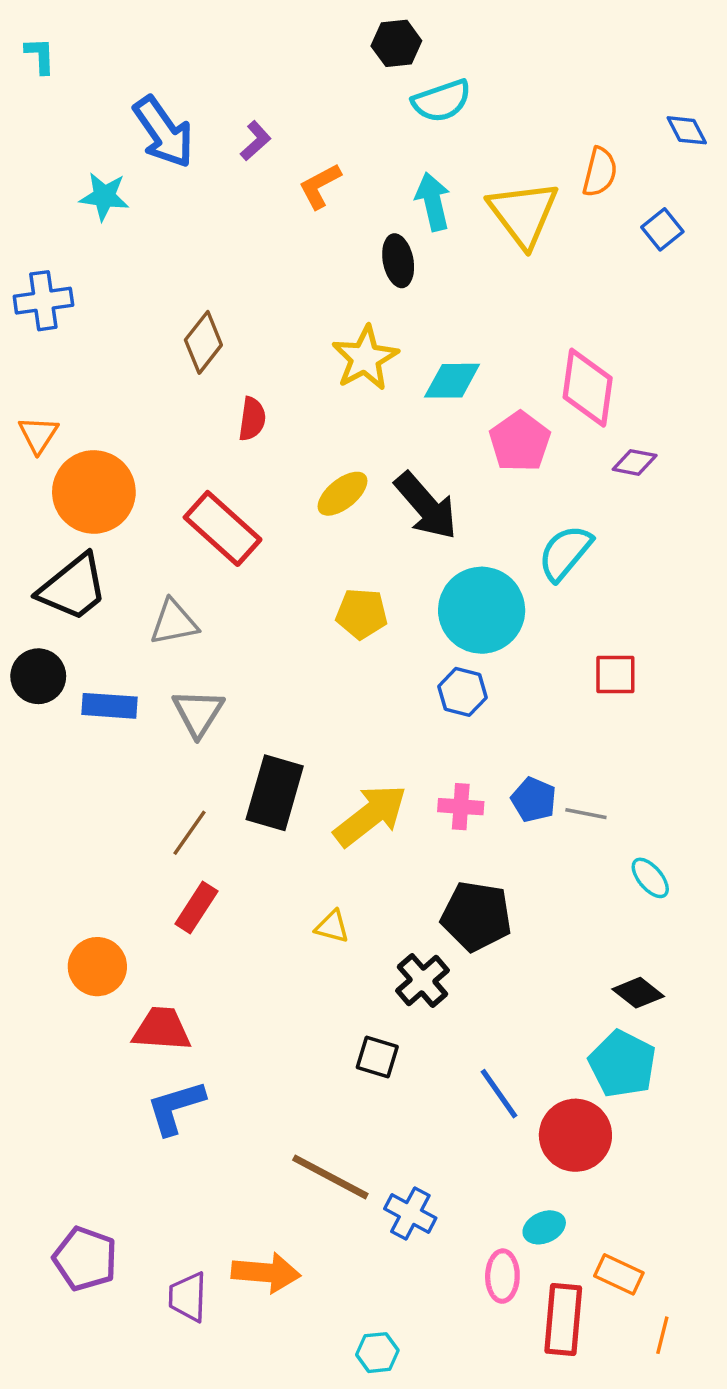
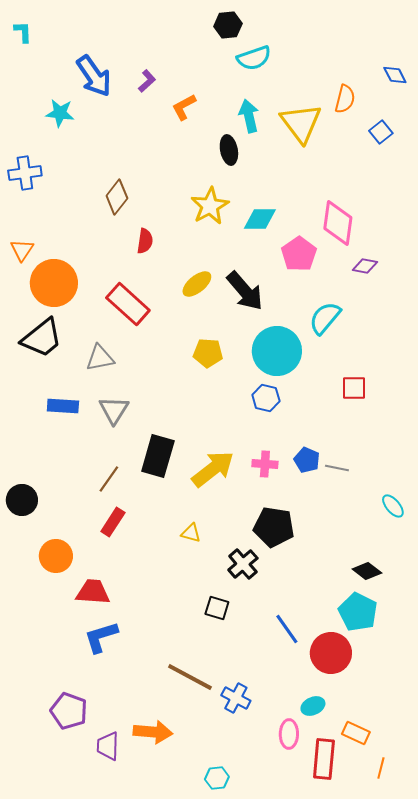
black circle: (38, 676) -> (22, 500), moved
cyan ellipse: (650, 878) -> (393, 506), moved
purple pentagon: (85, 1259) -> (69, 711), moved

